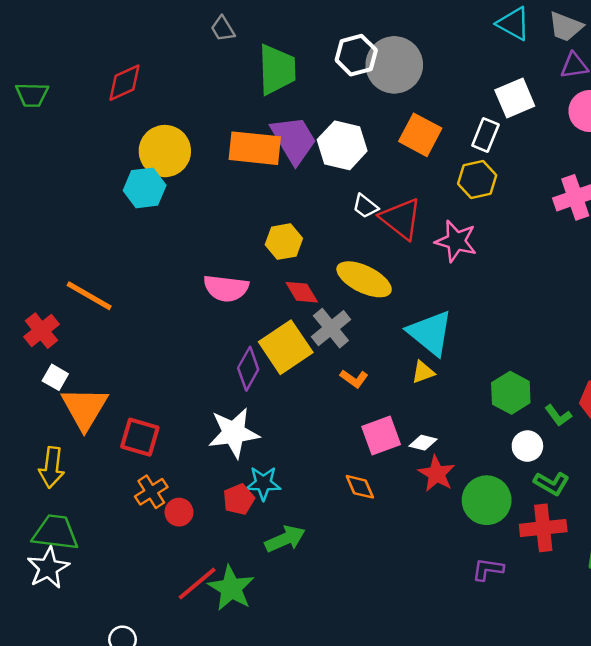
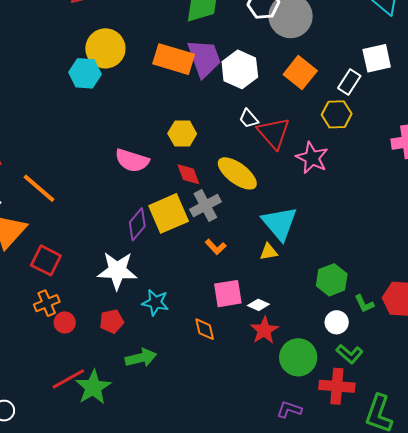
orange line: (89, 296) -> (39, 188), moved
cyan star: (263, 483) -> (155, 302), moved

